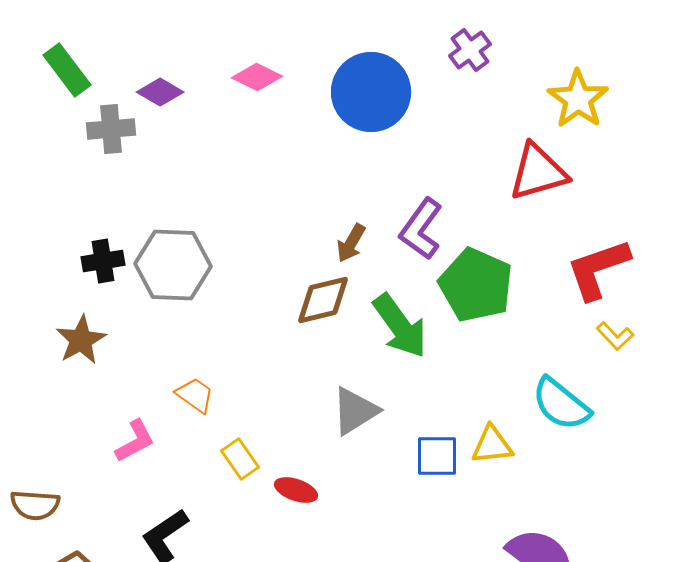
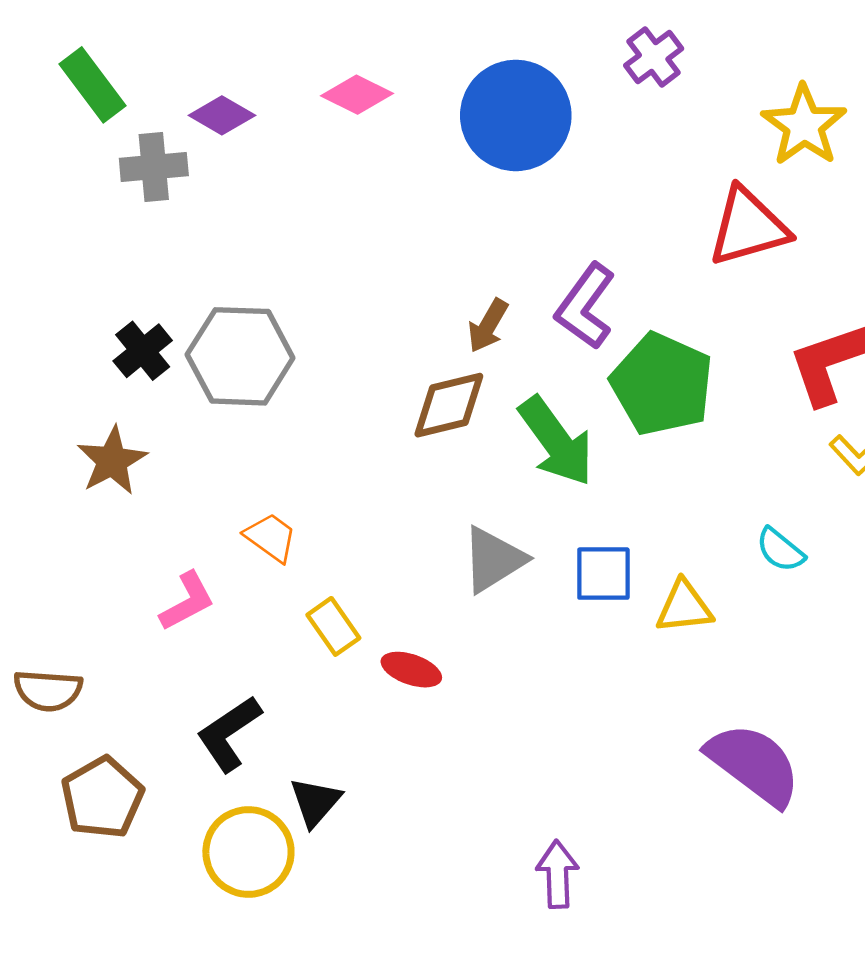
black cross: (103, 261) -> (143, 351), turned -30
cyan semicircle: (561, 404) -> (780, 550), size x0.6
blue square: (437, 456) -> (603, 574), moved

